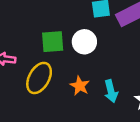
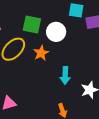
orange star: (80, 86) -> (41, 53), moved

